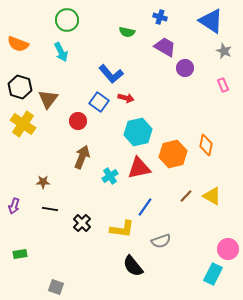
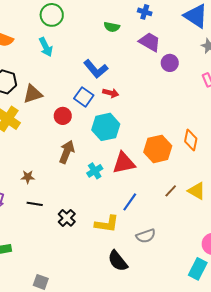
brown triangle: (48, 99) -> (33, 94), turned 35
cyan hexagon: (138, 132) -> (106, 127), moved

